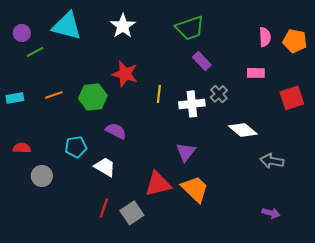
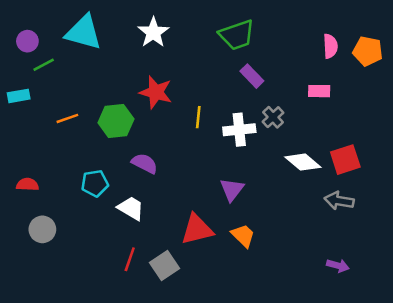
cyan rectangle: (15, 98) -> (19, 96), moved
red square: (292, 98) -> (345, 160), moved
gray circle: (42, 176) -> (42, 229), moved
orange trapezoid: (195, 189) -> (243, 236), size x0.7

